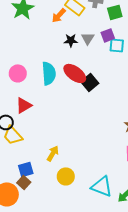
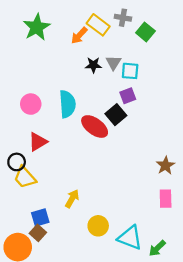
green square: (115, 12) -> (145, 32), turned -35
purple square: (108, 35) -> (128, 96), moved
cyan square: (117, 45) -> (130, 71), moved
red ellipse: (75, 73) -> (95, 127), moved
yellow circle: (66, 176) -> (98, 226), moved

